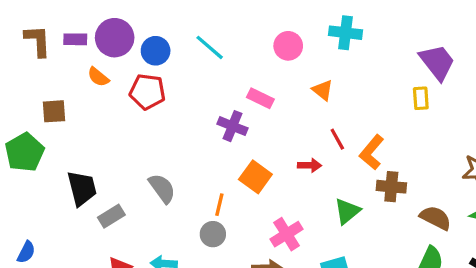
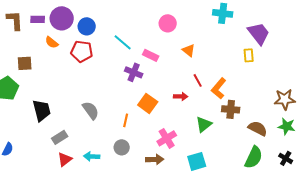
cyan cross: (345, 33) -> (223, 13), moved
cyan line: (210, 47) -> (123, 42), moved
gray rectangle: (111, 216) -> (60, 137), moved
gray circle: (213, 234) -> (122, 147), moved

